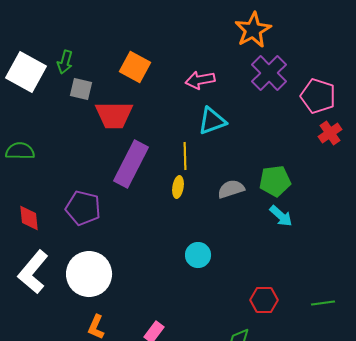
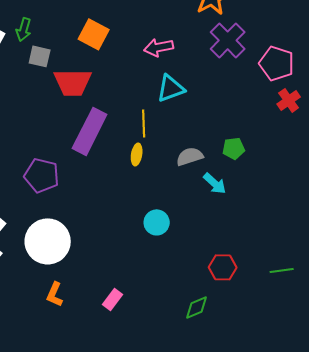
green pentagon: (275, 181) -> (234, 148), size x0.7
cyan arrow: (281, 216) -> (215, 183), moved

